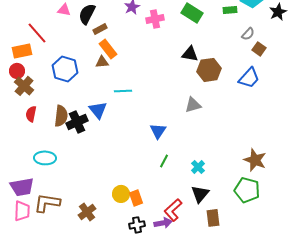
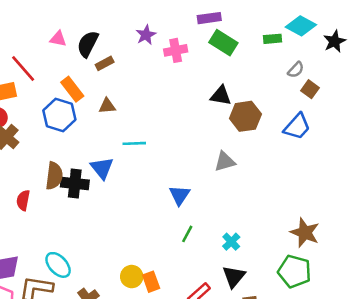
orange rectangle: (108, 49) -> (72, 89), moved
red semicircle: (31, 114) -> (23, 200), moved
black cross: (77, 122) -> (75, 183), turned 30
cyan ellipse: (45, 158) -> (58, 265), moved, turned 45

